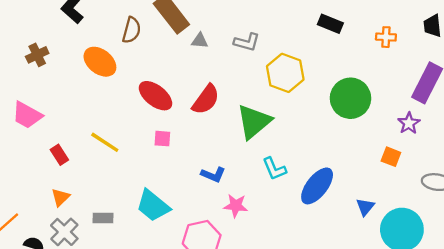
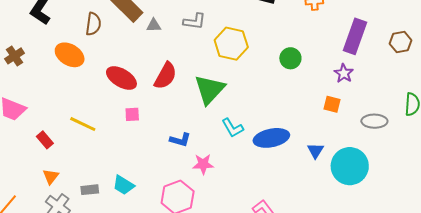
green circle: (350, 98) -> (290, 58), size x0.6
blue ellipse: (317, 186) -> (271, 138), turned 48
cyan trapezoid: (153, 206) -> (124, 185), moved, size x0.7

